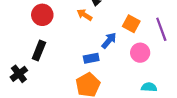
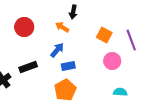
blue arrow: (109, 40) -> (57, 50), moved
black rectangle: (39, 50) -> (28, 67), moved, turned 48

